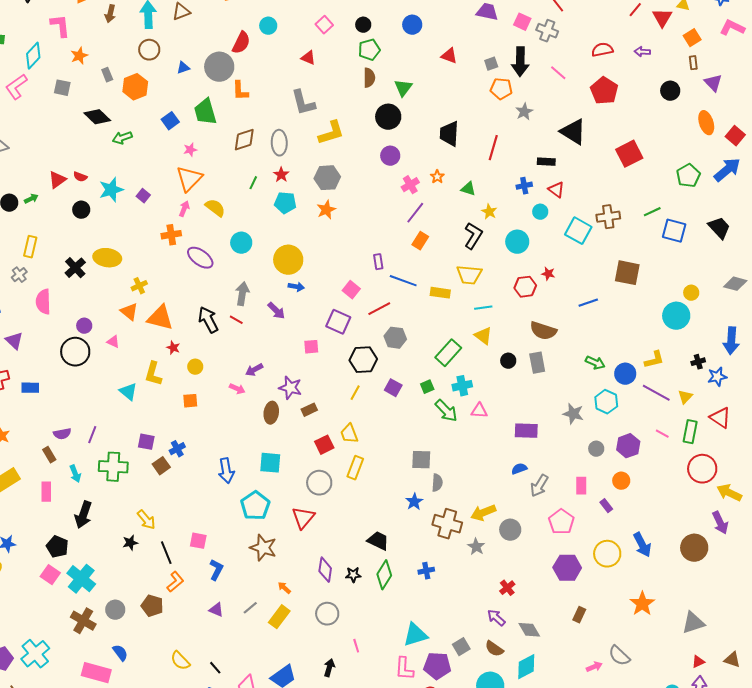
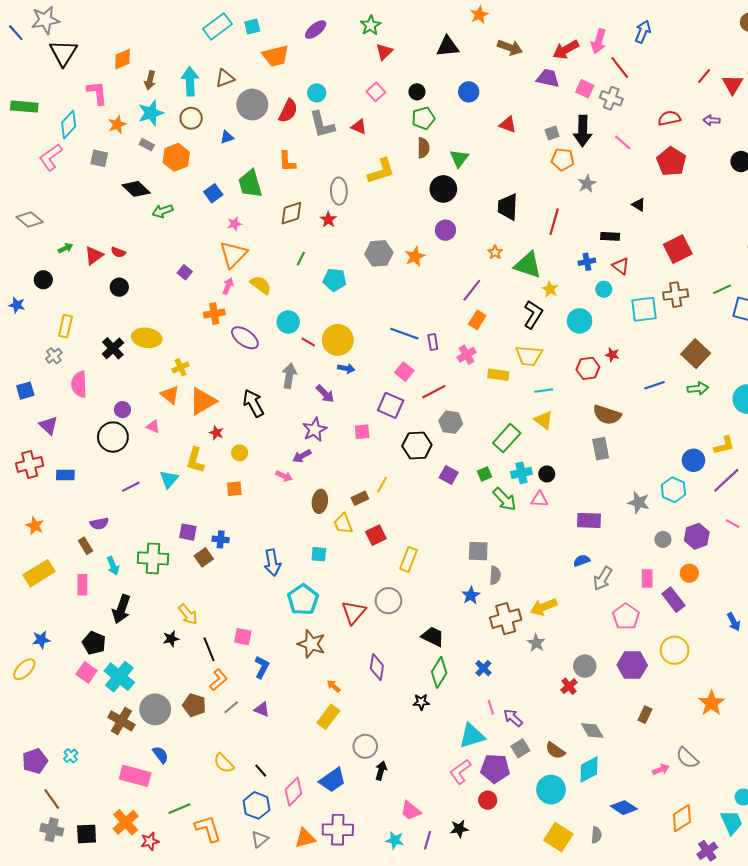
gray circle: (219, 67) -> (252, 105), moved
gray rectangle: (107, 75) -> (147, 145), turned -40
gray L-shape: (303, 103) -> (322, 125), moved
black triangle: (573, 132) -> (639, 205), size x0.5
yellow L-shape: (331, 133) -> (381, 171), moved
gray ellipse: (279, 143) -> (339, 191), moved
red square: (629, 154) -> (678, 249), moved
red star: (281, 175) -> (328, 220), moved
pink cross: (410, 185) -> (467, 355), moved
green triangle: (468, 189) -> (528, 265), size x1.8
cyan star: (111, 190) -> (151, 113), moved
green arrow: (31, 199) -> (65, 248), moved
orange star: (326, 210) -> (415, 257), moved
cyan square: (578, 231) -> (644, 309), turned -36
brown square: (627, 273) -> (696, 354), turned 32
blue line: (403, 281) -> (404, 334), moved
orange triangle: (160, 318) -> (203, 401), turned -44
red line: (236, 320) -> (308, 342), moved
black circle: (508, 361) -> (547, 474), moved
green arrow: (595, 363) -> (698, 388), moved, turned -30
purple star: (290, 388) -> (315, 430), moved, turned 30
cyan triangle: (128, 392) -> (169, 479), turned 30
yellow line: (355, 393) -> (382, 485), moved
purple line: (656, 393) -> (726, 480), turned -72
yellow trapezoid: (349, 434) -> (343, 524), moved
purple line: (92, 435) -> (131, 487), moved, turned 42
blue cross: (177, 449) -> (221, 539), turned 35
cyan square: (270, 463) -> (319, 554), size x0.7
gray circle: (319, 483) -> (388, 601), moved
purple rectangle: (606, 506) -> (673, 600), size x1.6
brown cross: (447, 524) -> (506, 619), turned -32
gray circle: (510, 530) -> (585, 666), moved
blue arrow: (642, 545) -> (734, 622), moved, size x0.7
blue cross: (426, 571) -> (483, 668), turned -35
black star: (353, 575) -> (421, 702), moved
gray line: (250, 608) -> (231, 707), moved
gray circle: (115, 610) -> (155, 709), size x1.5
gray circle: (327, 614) -> (365, 746), moved
purple arrow: (496, 618) -> (513, 718), moved
pink line: (356, 646) -> (491, 707), moved
cyan cross: (35, 654) -> (71, 756), size x0.5
pink L-shape: (404, 669) -> (460, 772), turned 50

